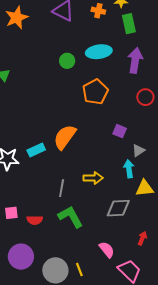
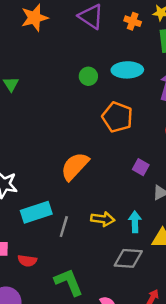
orange pentagon: (95, 92) -> (117, 117), turned -30
cyan rectangle: (36, 150) -> (36, 212), moved, size x1.4
cyan arrow: (129, 169) -> (135, 222), moved
green L-shape: (71, 217) -> (69, 282), moved

